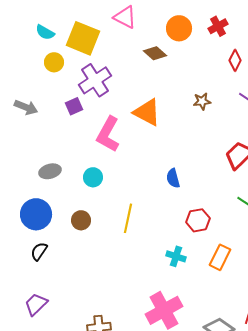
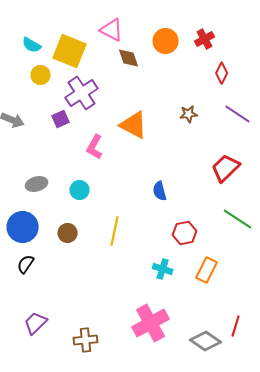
brown diamond: (155, 53) -> (129, 58), moved, turned 30
pink L-shape: (108, 134) -> (95, 147), size x0.7
purple trapezoid: (36, 304) -> (36, 323), moved

